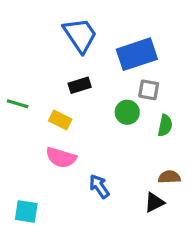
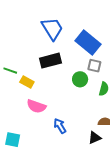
blue rectangle: (137, 54) -> (88, 42), turned 55
black rectangle: (80, 85) -> (50, 61), size x1.5
yellow rectangle: (60, 120) -> (27, 82), moved

